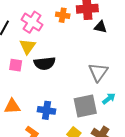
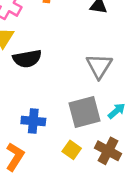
cyan arrow: (109, 99) -> (117, 111), moved

